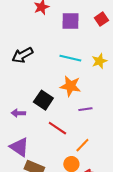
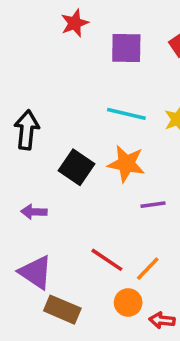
black arrow: (22, 55) -> (27, 130), moved, turned 125
black square: (43, 100) -> (77, 167), moved
red line: (57, 128) -> (107, 260), moved

